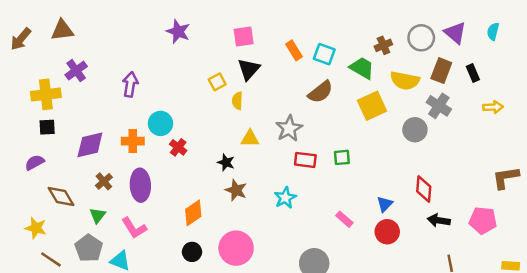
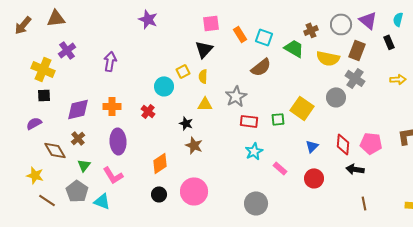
pink square: (244, 37) -> (211, 23), moved
black rectangle: (473, 73) -> (389, 42), moved
yellow square: (217, 82) -> (183, 71), moved
yellow cross: (46, 94) -> (43, 69), turned 30
yellow semicircle: (237, 101) -> (203, 76), moved
yellow square: (372, 106) -> (302, 108), moved, turned -30
cyan circle: (160, 123) -> (164, 86), moved
brown cross: (104, 181) -> (78, 138), moved
cyan star: (285, 198) -> (254, 151), moved
blue triangle: (385, 204) -> (312, 146), moved
pink pentagon: (483, 220) -> (371, 143), moved

